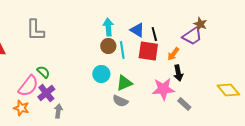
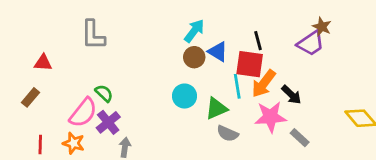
cyan arrow: (108, 27) -> (194, 31), turned 42
blue triangle: (137, 30) -> (218, 52), moved
cyan line: (122, 50) -> (237, 86), moved
orange arrow: (173, 54) -> (264, 84), moved, size x1.5
black arrow: (178, 73) -> (291, 95), turned -35
gray semicircle: (120, 101) -> (228, 133), moved

